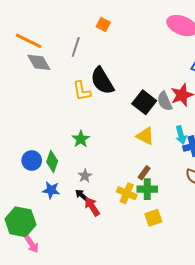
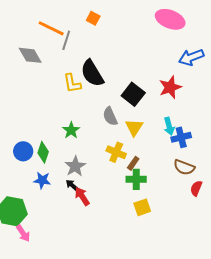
orange line: (29, 41) -> (51, 28), moved
gray semicircle: (165, 101) -> (110, 116), moved
yellow triangle: (145, 136) -> (134, 127), turned 36
gray star: (85, 176) -> (75, 166), size x1.5
yellow cross: (127, 193) -> (116, 152), moved

